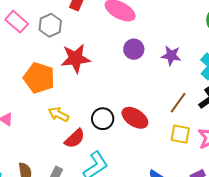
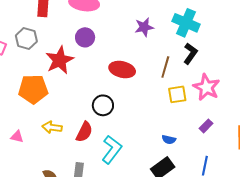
purple circle: (134, 49) -> (85, 37), moved
yellow arrow: (59, 114) -> (52, 127), moved
red ellipse: (135, 118) -> (122, 70), moved

